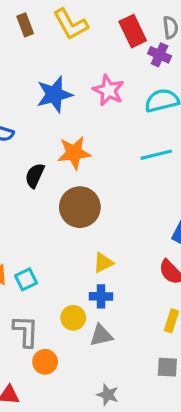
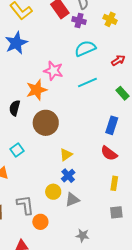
pink star: (108, 90) -> (53, 71), moved
blue star: (54, 94) -> (16, 43), moved
cyan square: (26, 279) -> (17, 150), moved
blue cross: (101, 296) -> (68, 176), turned -32

